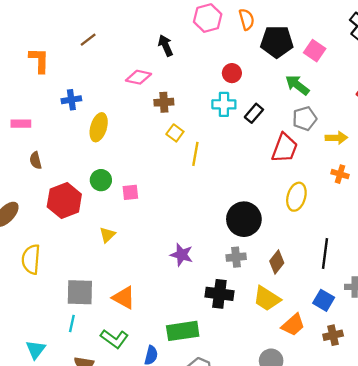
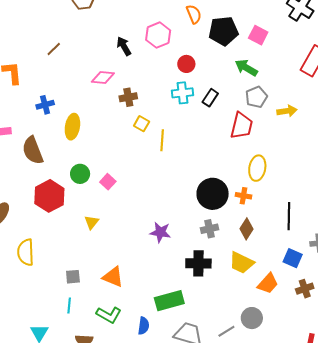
pink hexagon: (208, 18) -> (158, 35), moved
brown semicircle: (36, 160) -> (33, 150), moved, size x1.8
orange cross: (340, 174) -> (243, 196), moved
pink square: (130, 192) -> (108, 182), turned -35
gray square: (80, 292) -> (73, 277), size x0.6

